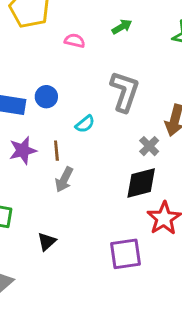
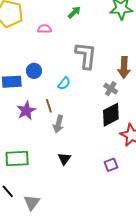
black triangle: (47, 241) -> (64, 159), moved
purple square: (125, 254) -> (111, 165), size x0.6

